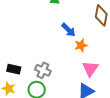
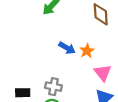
blue arrow: (69, 30) -> (67, 48), moved

